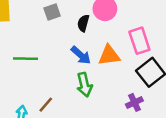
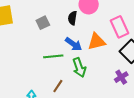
gray square: (52, 12) -> (43, 23), moved
green line: (26, 59) -> (53, 56), moved
brown line: (46, 105) -> (58, 86), moved

